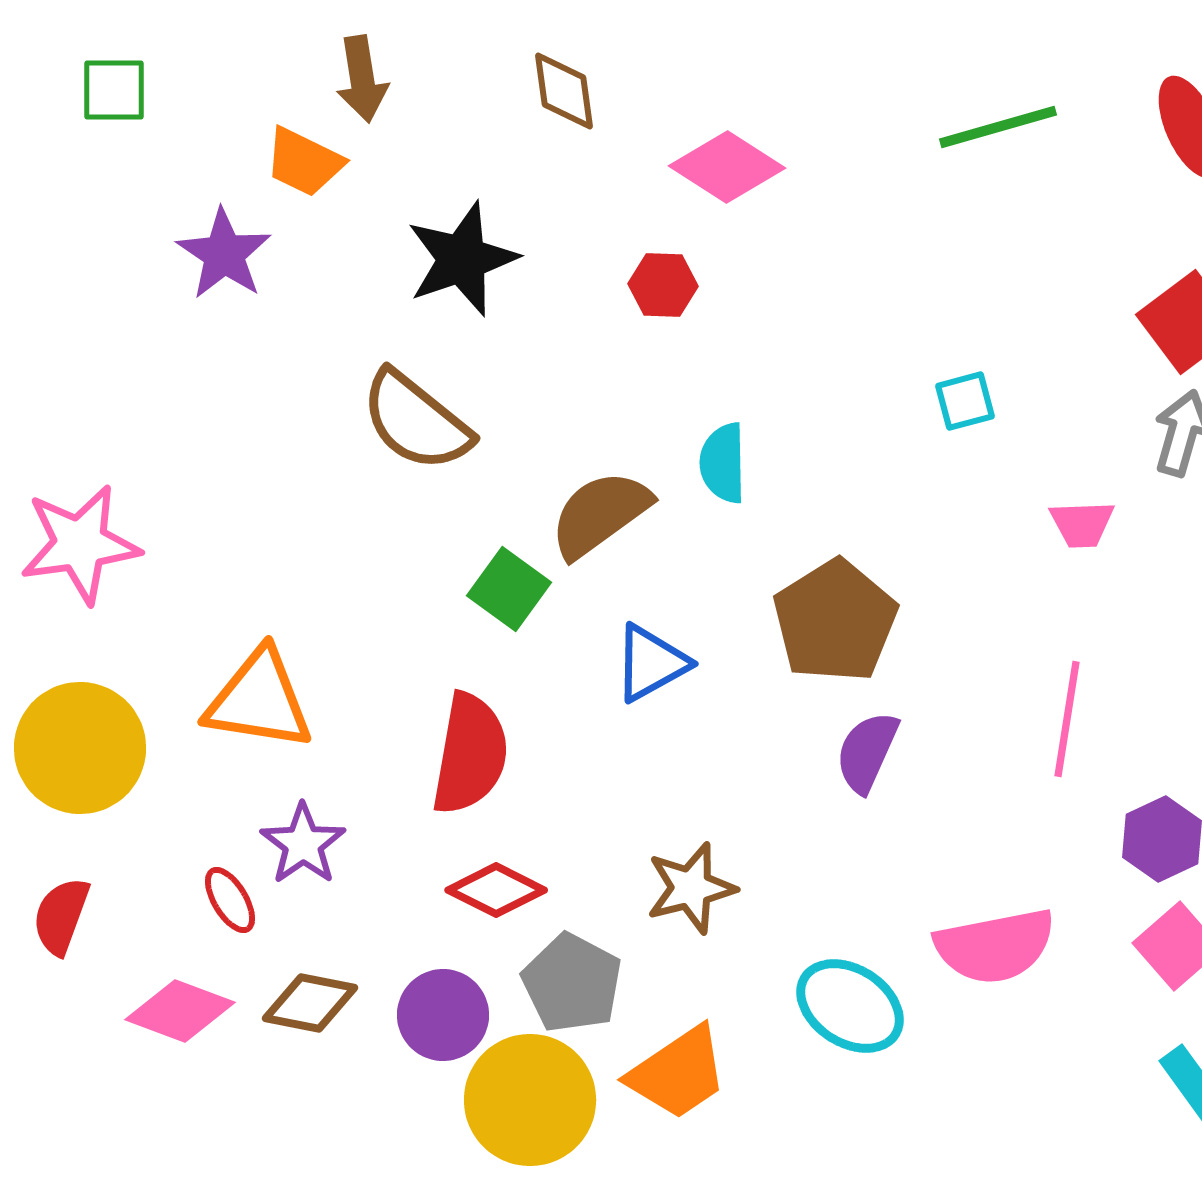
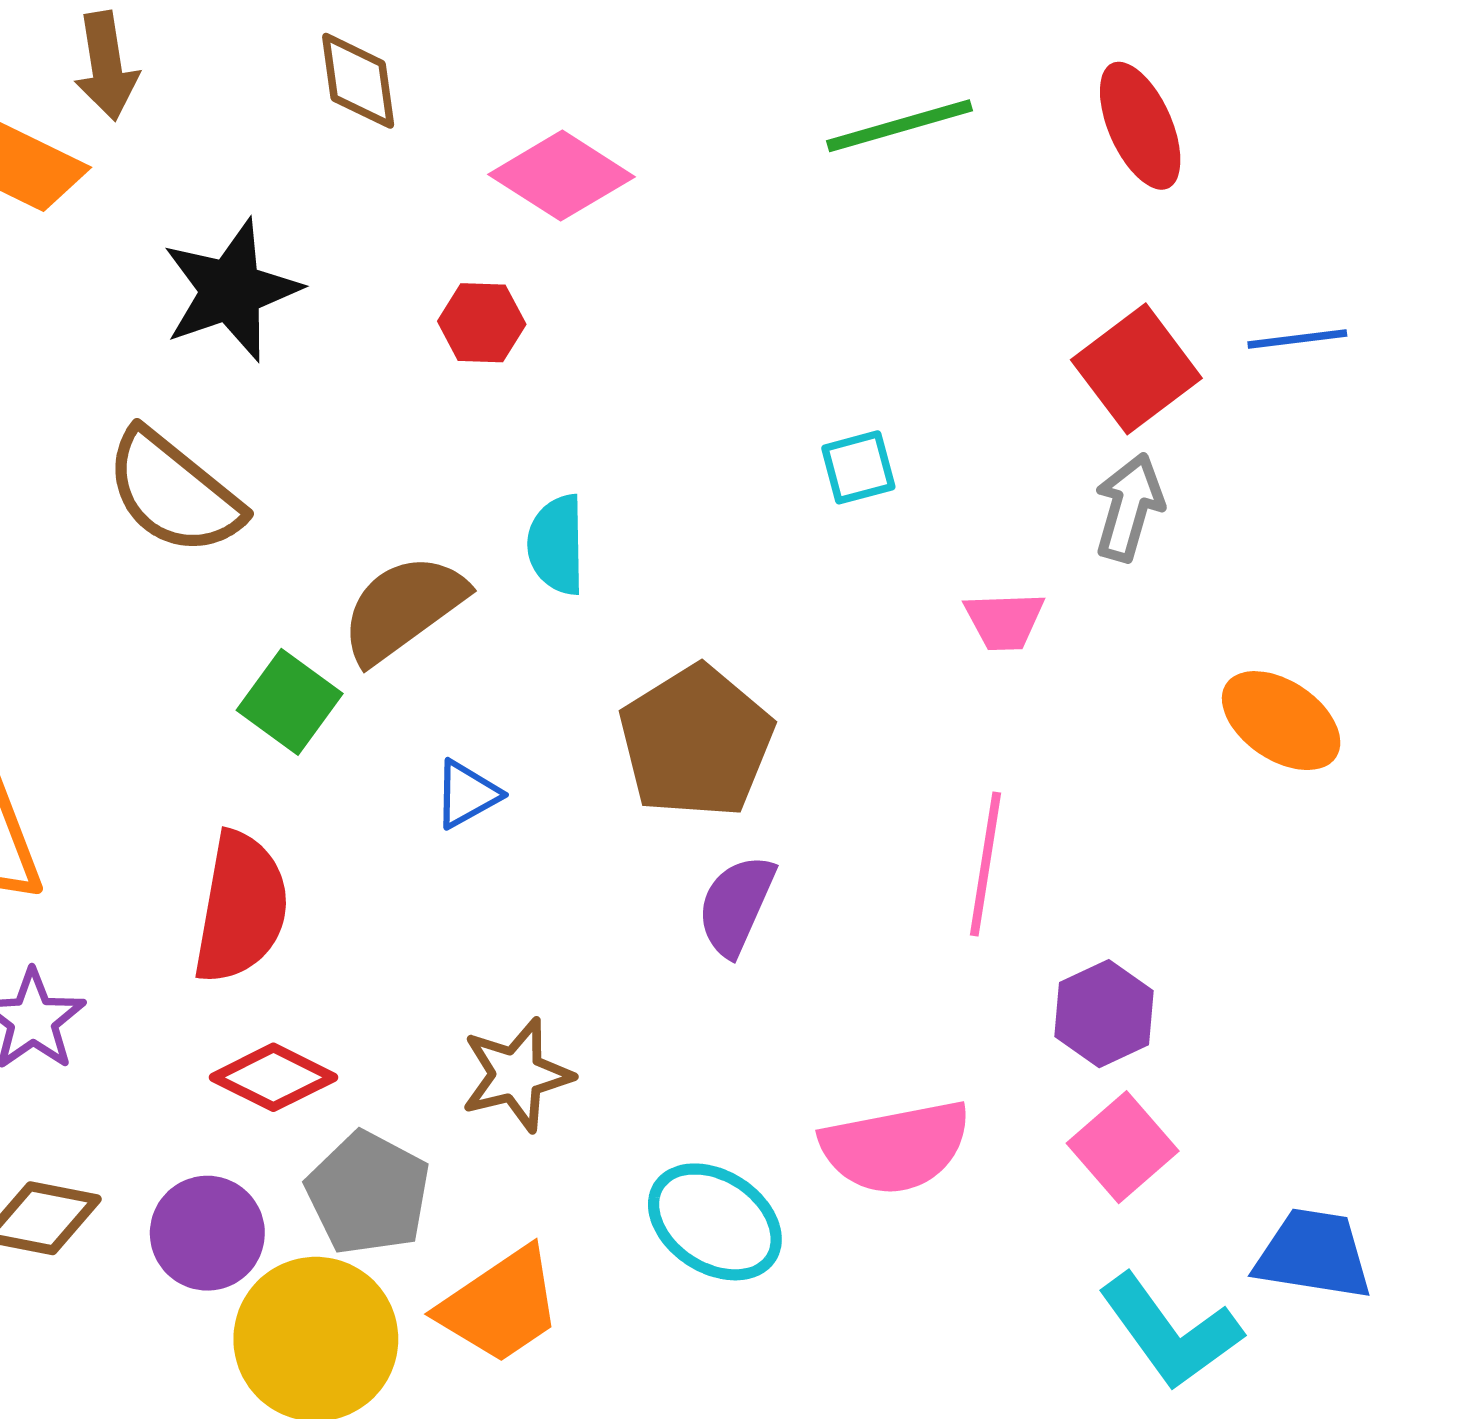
blue triangle: (651, 663) -> (467, 794), size x0.7

